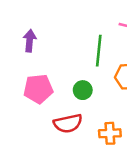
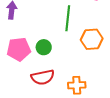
green circle: (83, 90) -> (44, 47), moved

